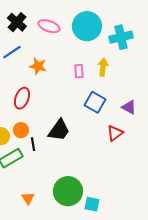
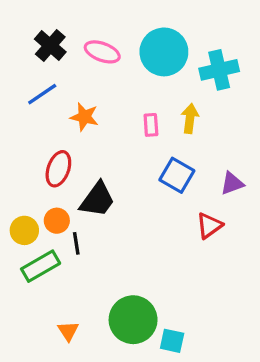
purple triangle: (129, 107) -> (232, 183), turned -49
black trapezoid: (59, 130) -> (97, 200), moved

